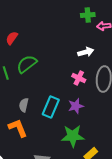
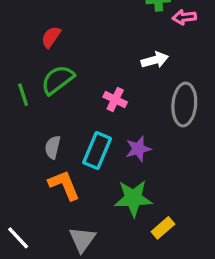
red semicircle: (12, 38) -> (51, 37), moved
pink cross: (79, 78) -> (115, 100), moved
orange L-shape: (18, 128) -> (64, 185), moved

